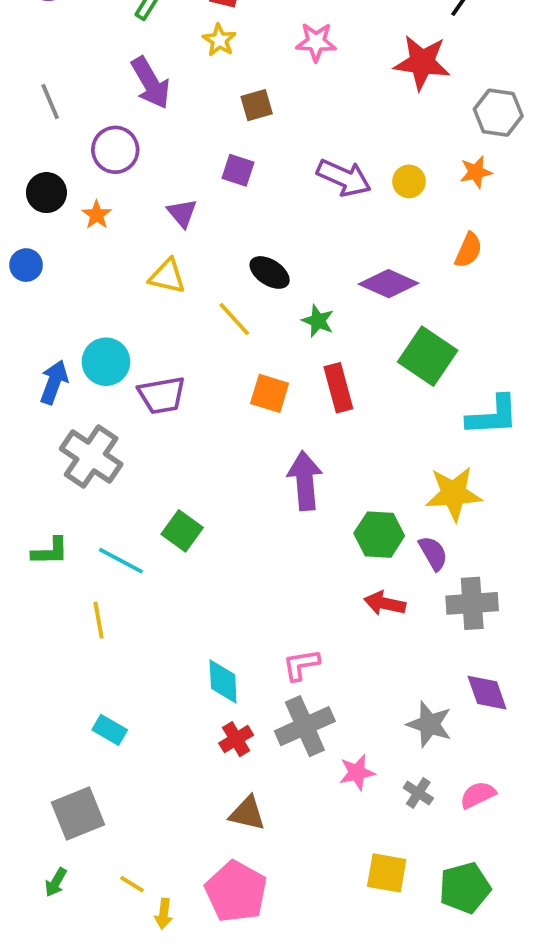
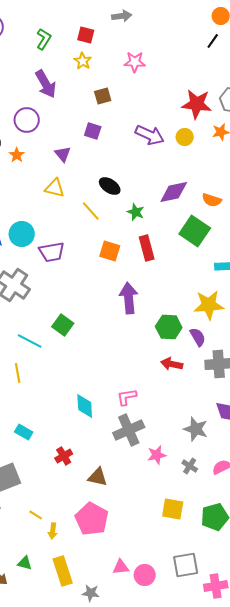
red star: (422, 62) -> (197, 104), moved
orange semicircle: (468, 250) -> (212, 200), moved, turned 84
purple diamond: (389, 284) -> (174, 192), turned -36
red cross: (236, 739) -> (64, 456), moved

